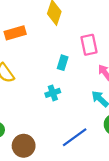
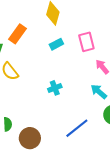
orange rectangle: (15, 33) -> (17, 34), turned -36
cyan rectangle: (63, 63) -> (56, 44), moved, turned 48

